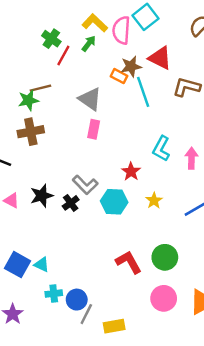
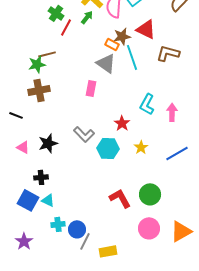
gray triangle: (90, 99) -> (106, 63), moved
black cross: (71, 203) -> (41, 177), moved, turned 32

